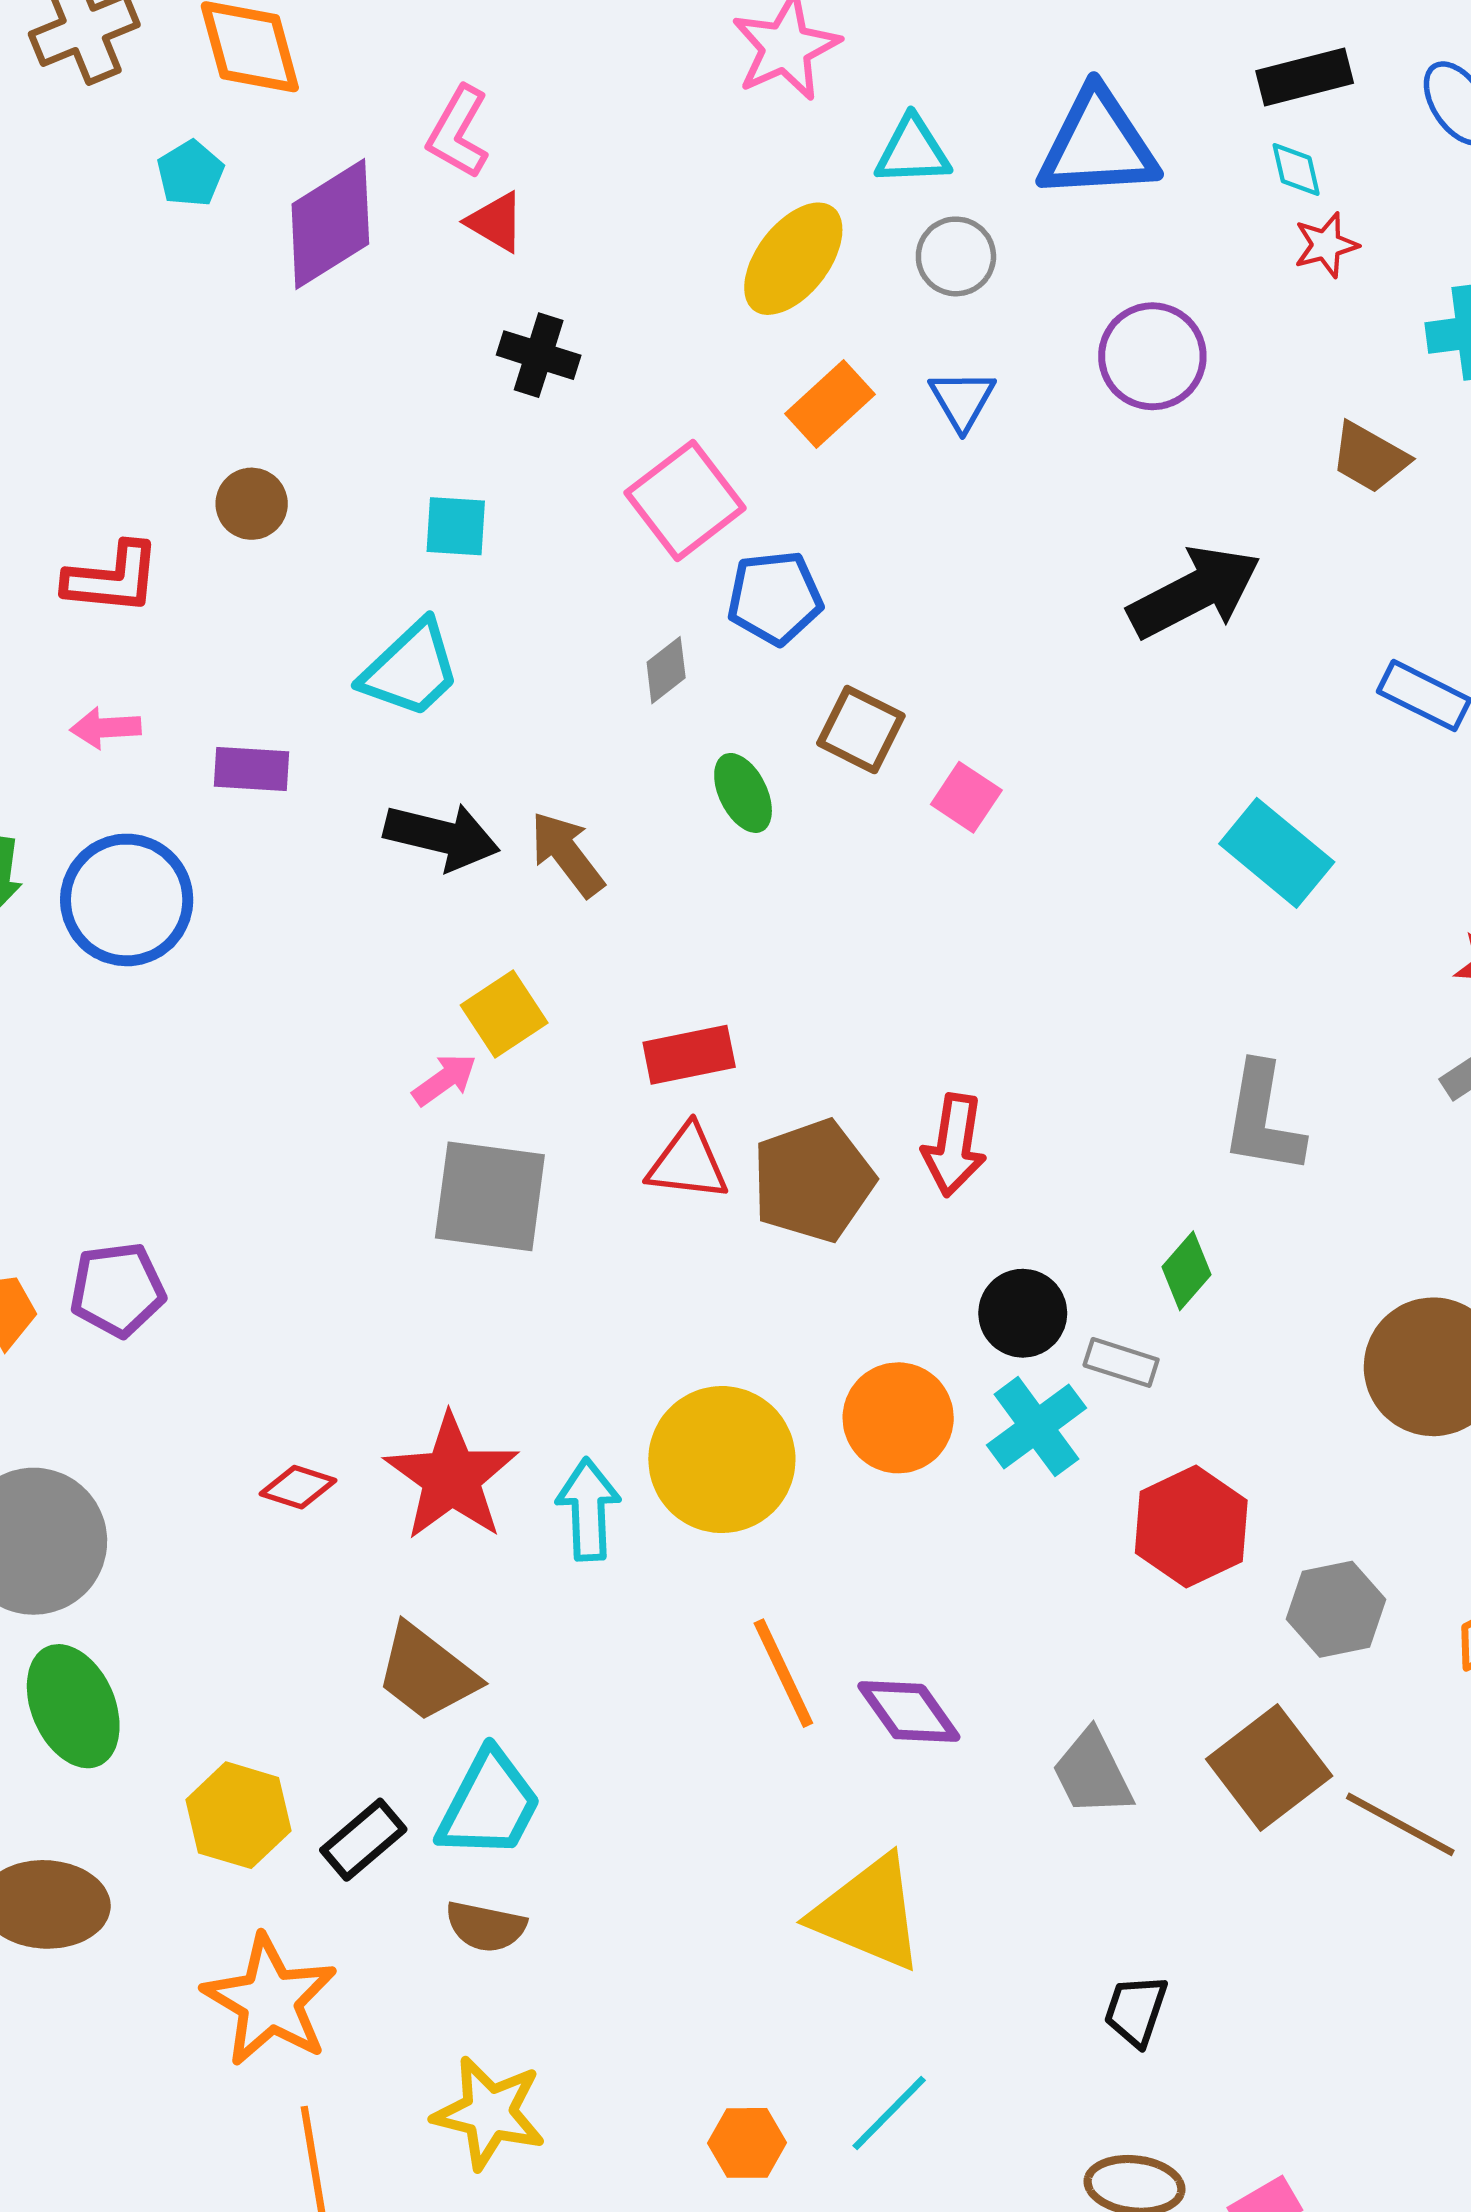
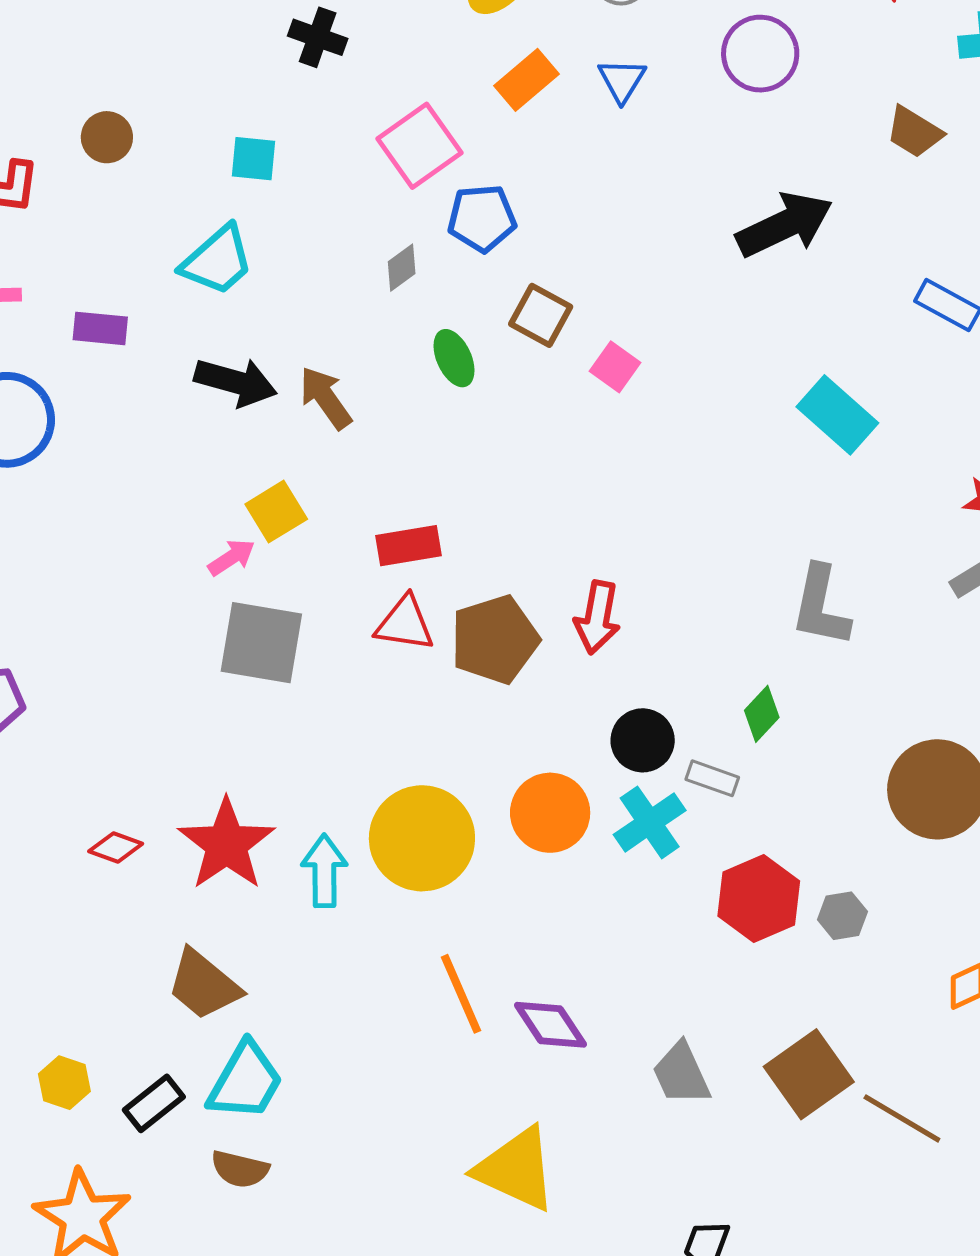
gray hexagon: (1336, 1609) -> (842, 916), moved, size x0.7
yellow hexagon: (239, 1815) -> (64, 1083), size x0.7

